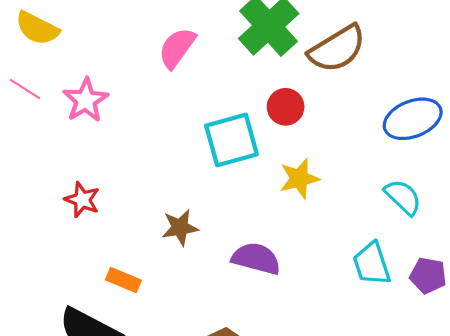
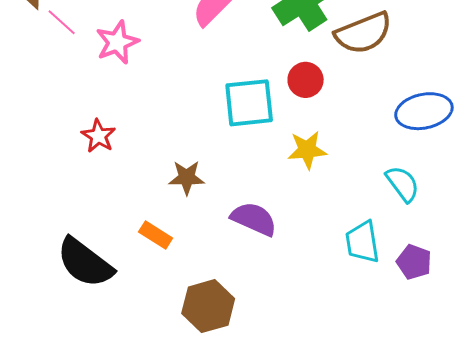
orange rectangle: (123, 280) -> (156, 235), moved

